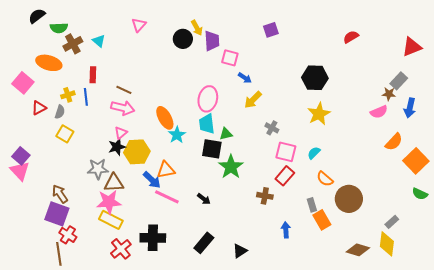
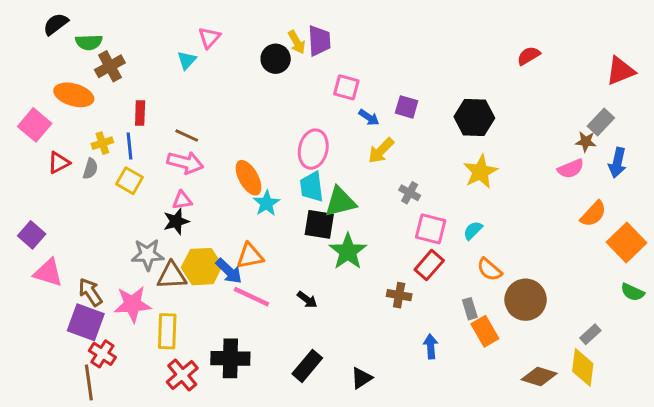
purple square: (271, 30) -> (407, 107), moved, turned 35
cyan triangle: (99, 41) -> (187, 60), moved, turned 32
purple trapezoid: (212, 41) -> (319, 41), moved
pink triangle: (121, 133) -> (182, 200), turned 32
yellow square: (65, 134) -> (130, 181), moved
green triangle: (226, 134) -> (340, 202), size x1.6
yellow hexagon: (137, 152) -> (202, 267), moved
pink triangle: (20, 171) -> (48, 273), moved, turned -30
pink star: (109, 202) -> (133, 304), moved
yellow rectangle: (111, 220) -> (167, 331), turned 65

